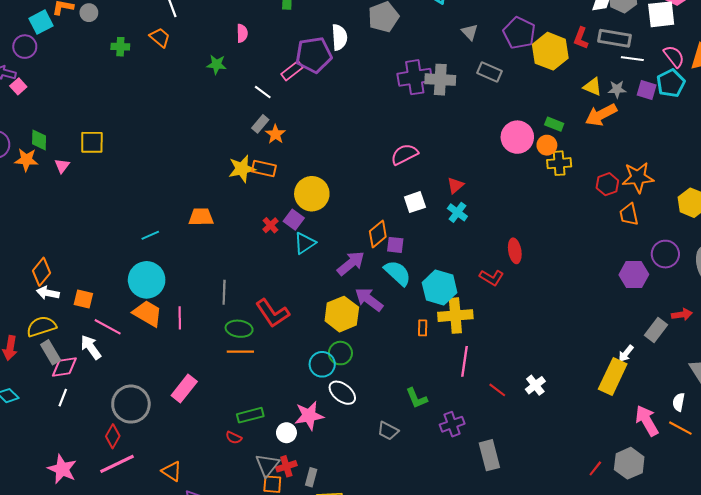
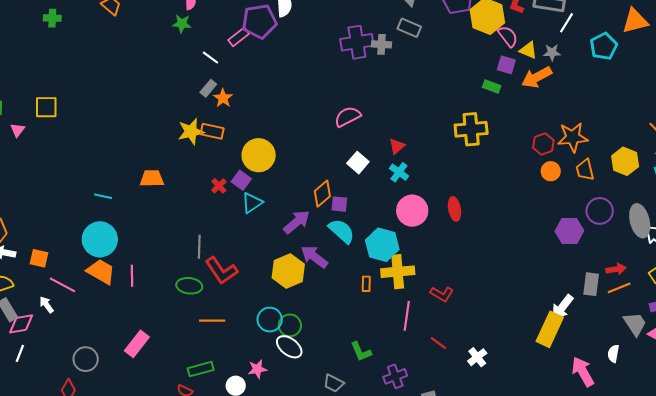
green cross: (120, 47) -> (52, 18), moved
pink semicircle: (674, 56) -> (508, 36), moved
white line: (632, 59) -> (566, 23), turned -65
green star: (216, 64) -> (182, 24), moved
gray rectangle: (490, 72) -> (409, 28), moved
gray cross: (440, 80) -> (382, 44), size x0.7
purple square: (647, 90) -> (506, 65), moved
pink circle: (517, 137) -> (412, 211), moved
orange circle: (547, 145) -> (551, 171), moved
yellow cross: (559, 163) -> (471, 129), moved, size x1.4
white square: (415, 202) -> (358, 163), turned -30
orange trapezoid: (629, 214) -> (585, 170), moved
cyan line: (150, 235) -> (103, 196), turned 36
red L-shape: (492, 277) -> (442, 294), moved
gray line: (224, 292) -> (199, 247), moved
gray rectangle: (656, 330) -> (591, 284), turned -30
white arrow: (91, 347) -> (46, 305), size x0.7
orange line: (240, 352) -> (212, 321), moved
green circle: (340, 353) -> (290, 325), moved
white arrow: (626, 353) -> (562, 307), size x1.5
white cross: (535, 385) -> (477, 357), moved
gray circle: (131, 404) -> (86, 359), size x0.7
pink star: (309, 416) -> (257, 369), size x0.7
orange line: (680, 428) -> (619, 288), moved, turned -50

